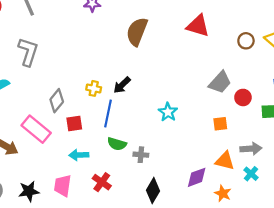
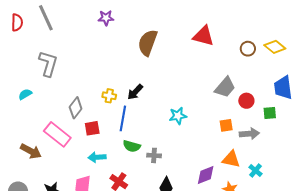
cyan star: (168, 112) -> (178, 116), turned 30
gray arrow: (251, 149) -> (249, 134), moved

